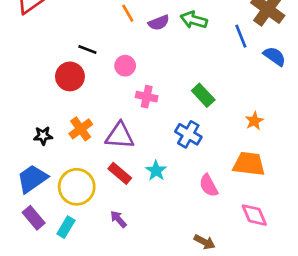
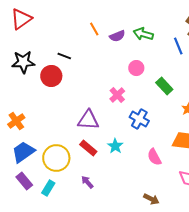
pink circle: (125, 66) -> (136, 68), moved
green rectangle: (203, 95) -> (164, 86), moved
pink cross: (147, 97) -> (117, 95), moved, turned 35
orange cross: (81, 129) -> (16, 121), moved
black star: (43, 136) -> (23, 62), moved, size x1.6

